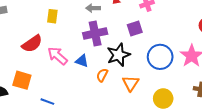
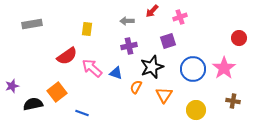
purple cross: (95, 33) -> (129, 46), size x0.7
orange square: (22, 80) -> (57, 92), turned 36

